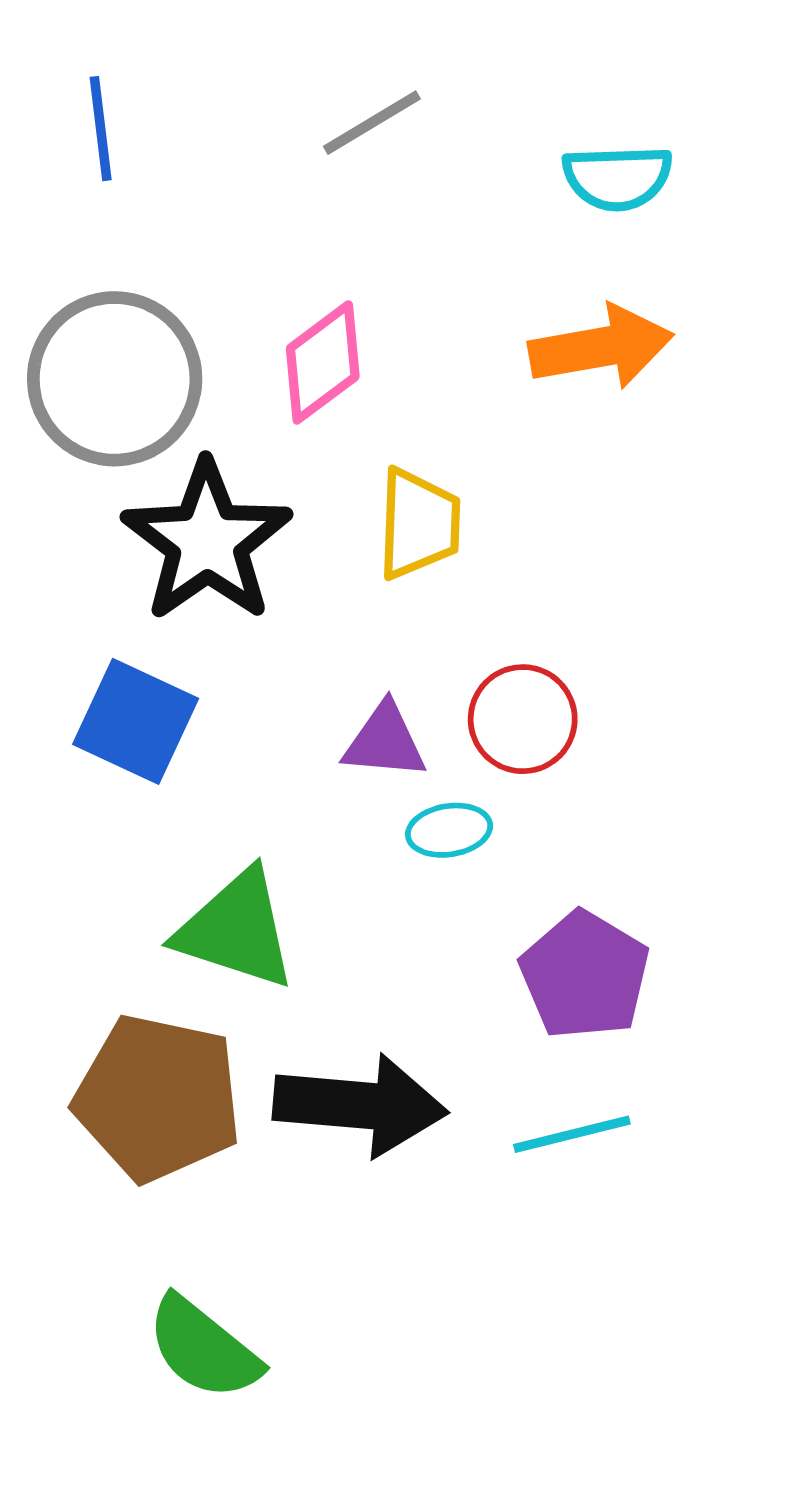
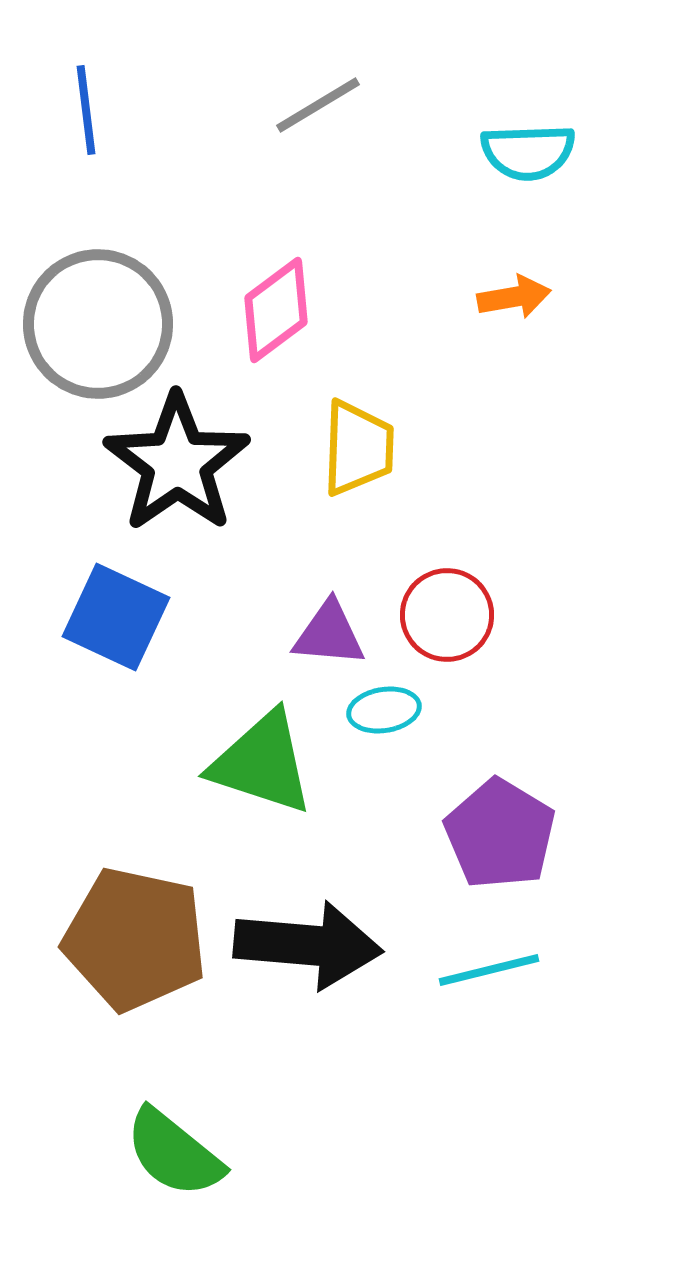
orange arrow: (601, 347) -> (514, 297), size x0.6
green triangle: (236, 930) -> (262, 763), moved

